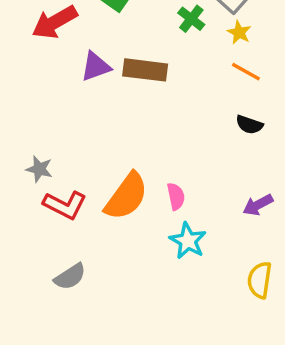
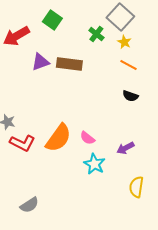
pink semicircle: (176, 196) -> (87, 138), turned 140
purple arrow: (258, 205) -> (125, 148), moved
gray semicircle: (70, 277) -> (29, 205), moved

